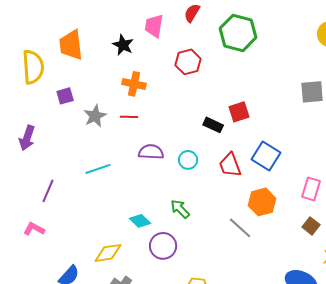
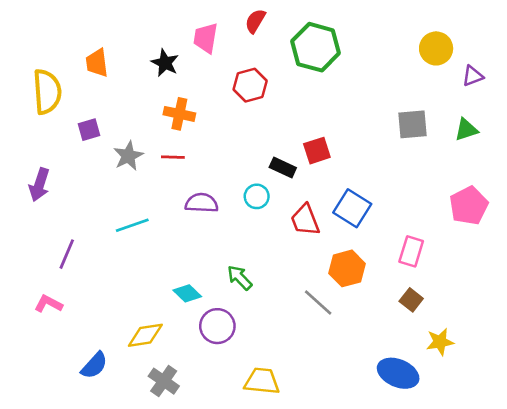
orange trapezoid: (71, 45) -> (97, 63), size x0.7
cyan circle: (188, 160) -> (257, 196), moved

